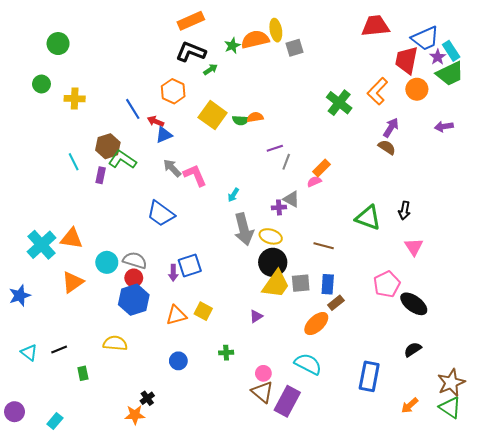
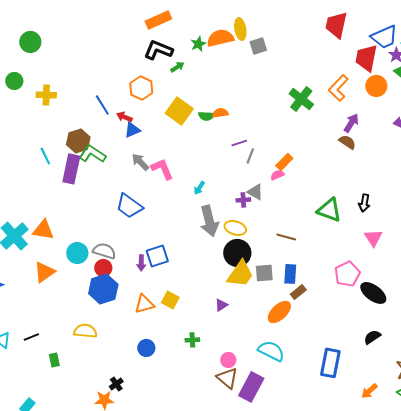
red trapezoid: (375, 26) -> (336, 25), turned -72
purple rectangle: (101, 175) -> (71, 169), size x1.8

